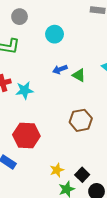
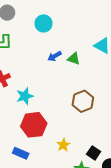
cyan star: (25, 90) -> (25, 96), moved
yellow star: (57, 170) -> (63, 145), moved

